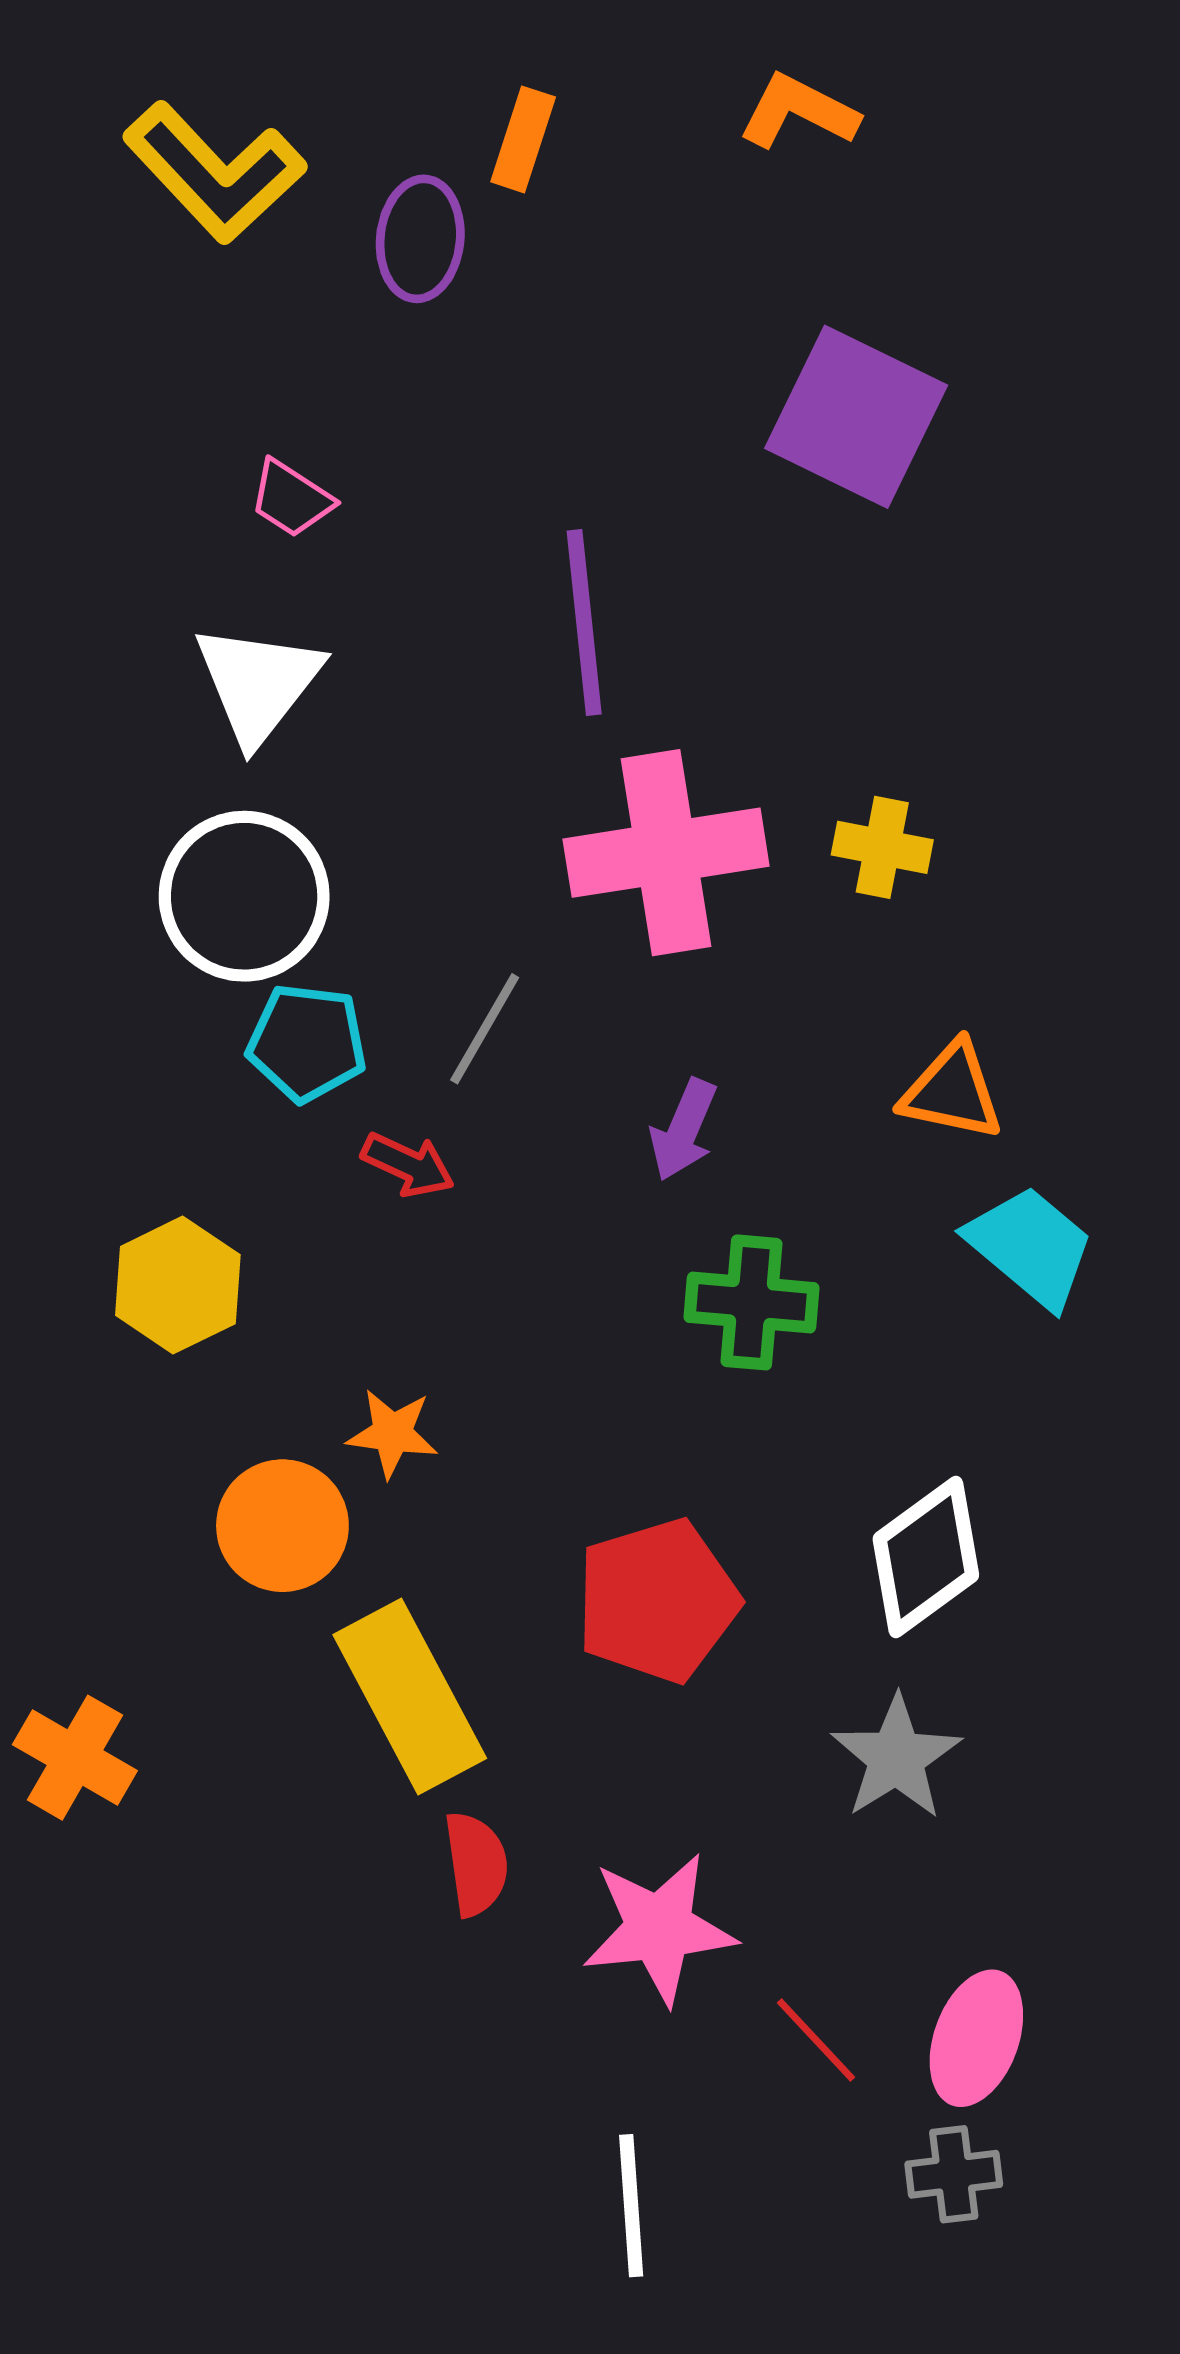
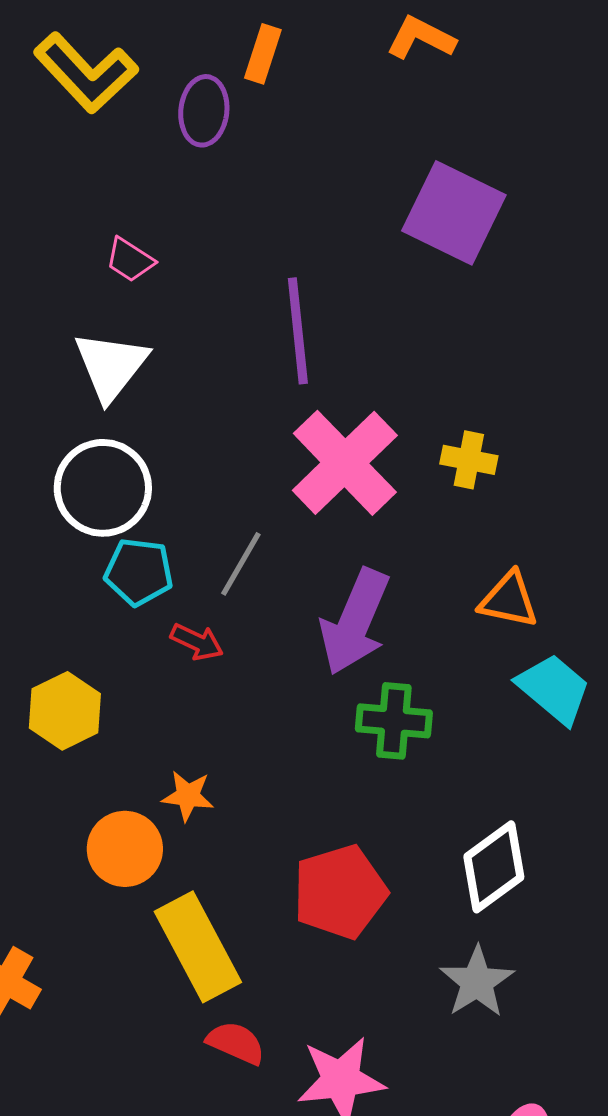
pink cross: (666, 853) -> (345, 463), turned -35
purple arrow: (683, 1130) -> (355, 622), size x1.8
red semicircle: (476, 1864) -> (236, 1043), turned -58

